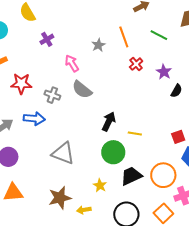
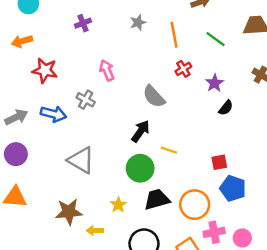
gray star: (98, 45) -> (138, 22), moved
pink arrow: (72, 63) -> (107, 70), moved
gray semicircle: (82, 90) -> (154, 96), moved
gray cross: (52, 95) -> (86, 100), moved

